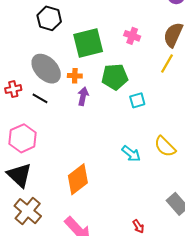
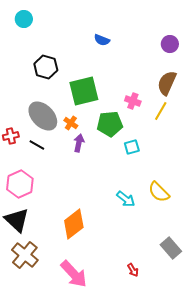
pink cross: (132, 36) -> (133, 101), moved
orange cross: (75, 76) -> (71, 123), turned 32

